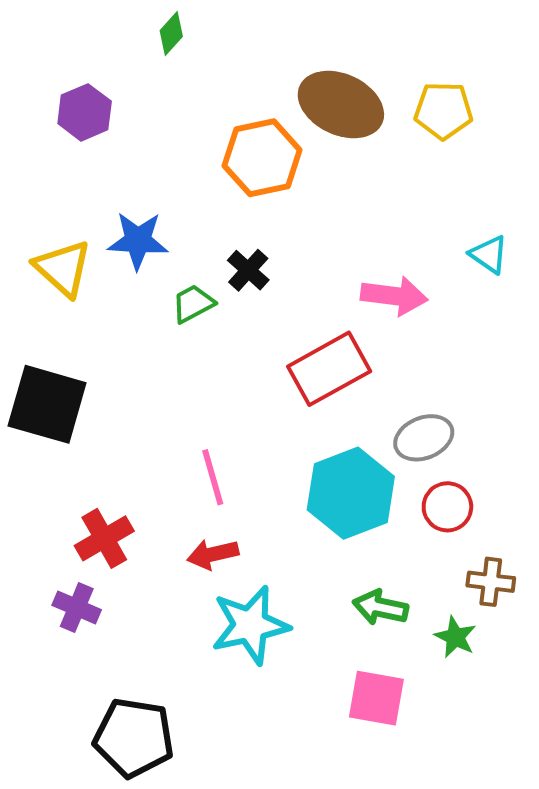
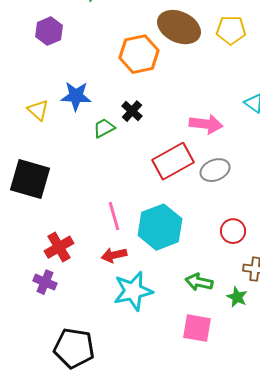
yellow triangle: (63, 268) -> (38, 110), size x0.7
gray ellipse: (424, 438) -> (215, 170), moved
cyan hexagon: (351, 493) -> (160, 227), moved

